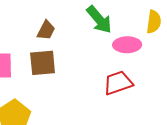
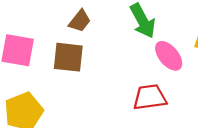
pink ellipse: (127, 45) -> (169, 56), turned 40

